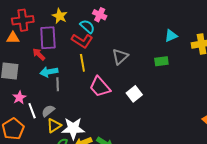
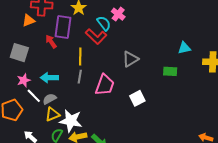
orange triangle: (13, 38) -> (29, 20), turned -32
yellow line: (82, 63) -> (80, 57), moved
cyan arrow: (49, 72) -> (49, 78), moved
gray line: (58, 84) -> (80, 77), moved
pink trapezoid: (100, 87) -> (105, 85), turned -130
white line: (32, 111) -> (34, 96), turned -35

